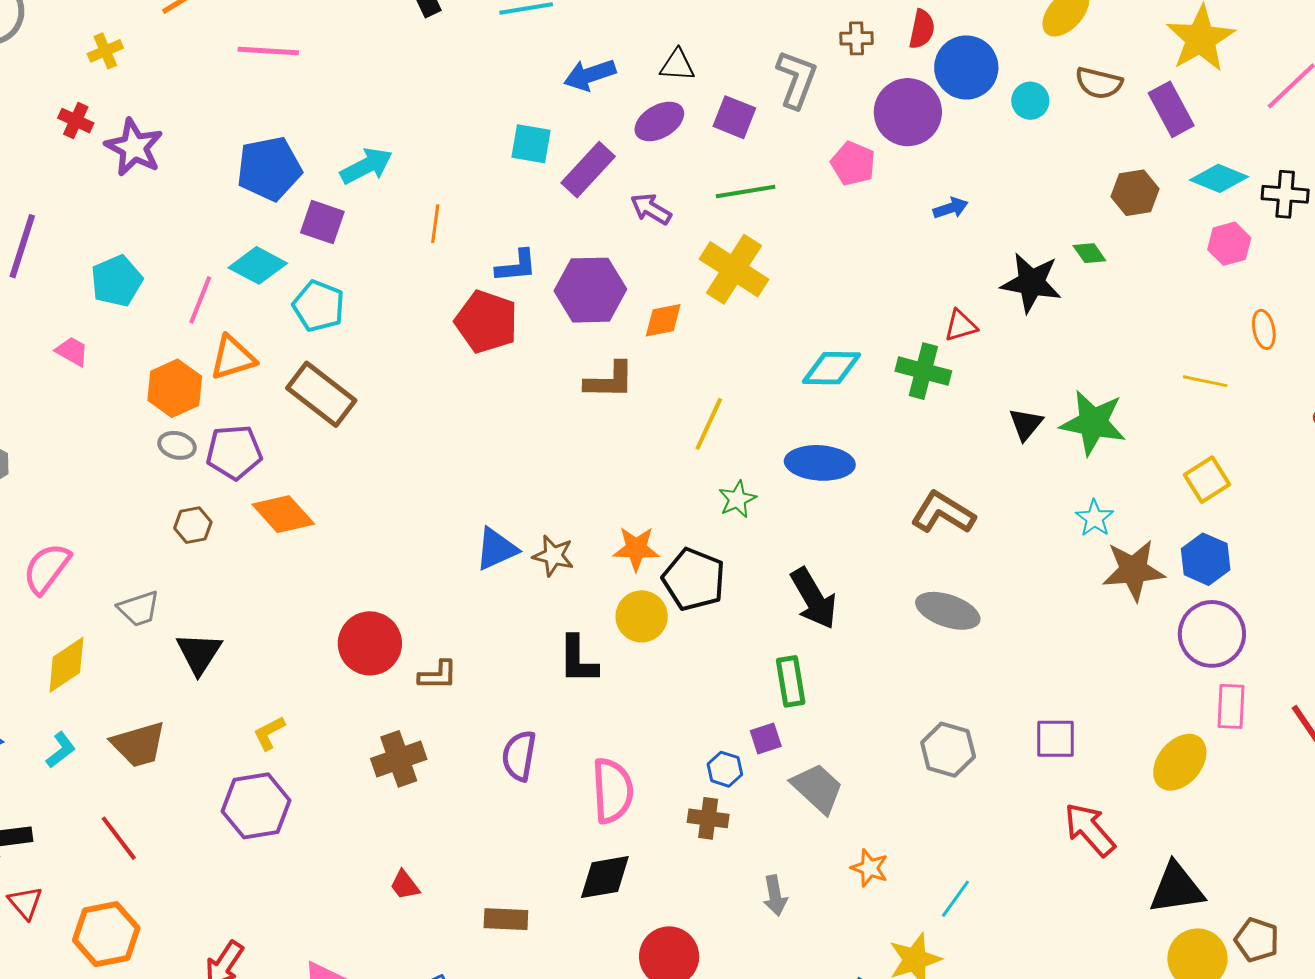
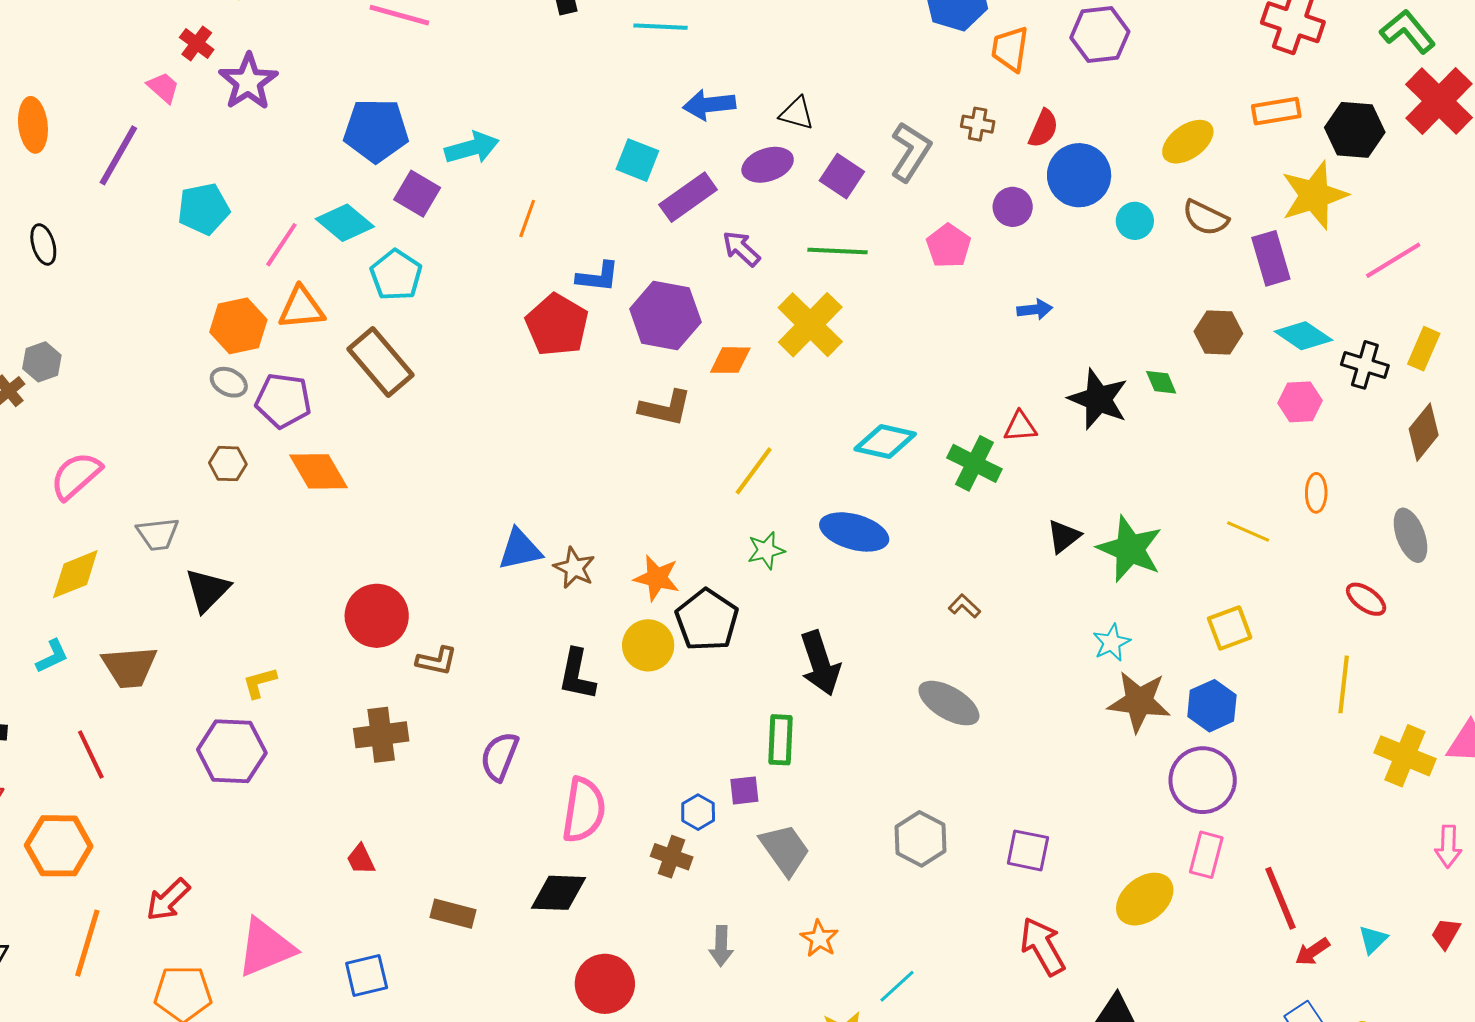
purple circle: (908, 112) -> (1013, 207), size x0.6
pink trapezoid: (72, 351) -> (163, 87), moved
brown L-shape: (943, 513) -> (964, 606), size x0.5

